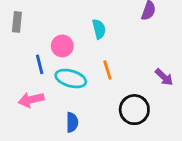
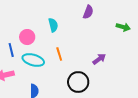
purple arrow: (164, 77) -> (99, 59), turned -80

